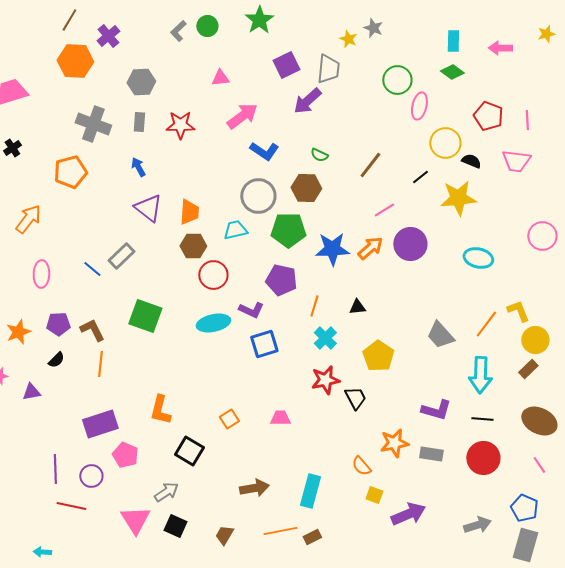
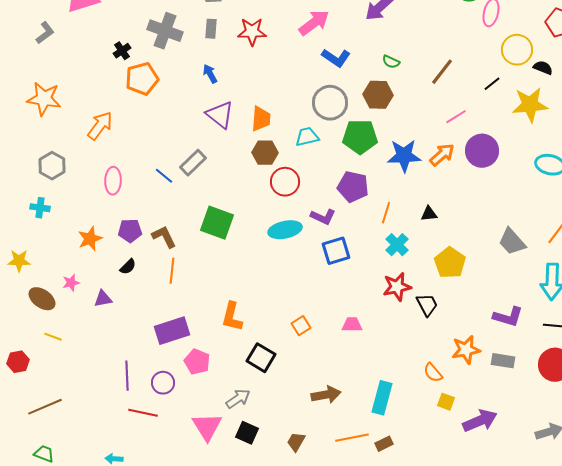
black cross: (12, 148) -> (122, 51), moved

